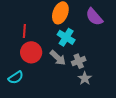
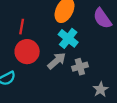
gray arrow: (58, 58) -> (57, 61), turned -90
gray star: (85, 78) -> (101, 89), moved

